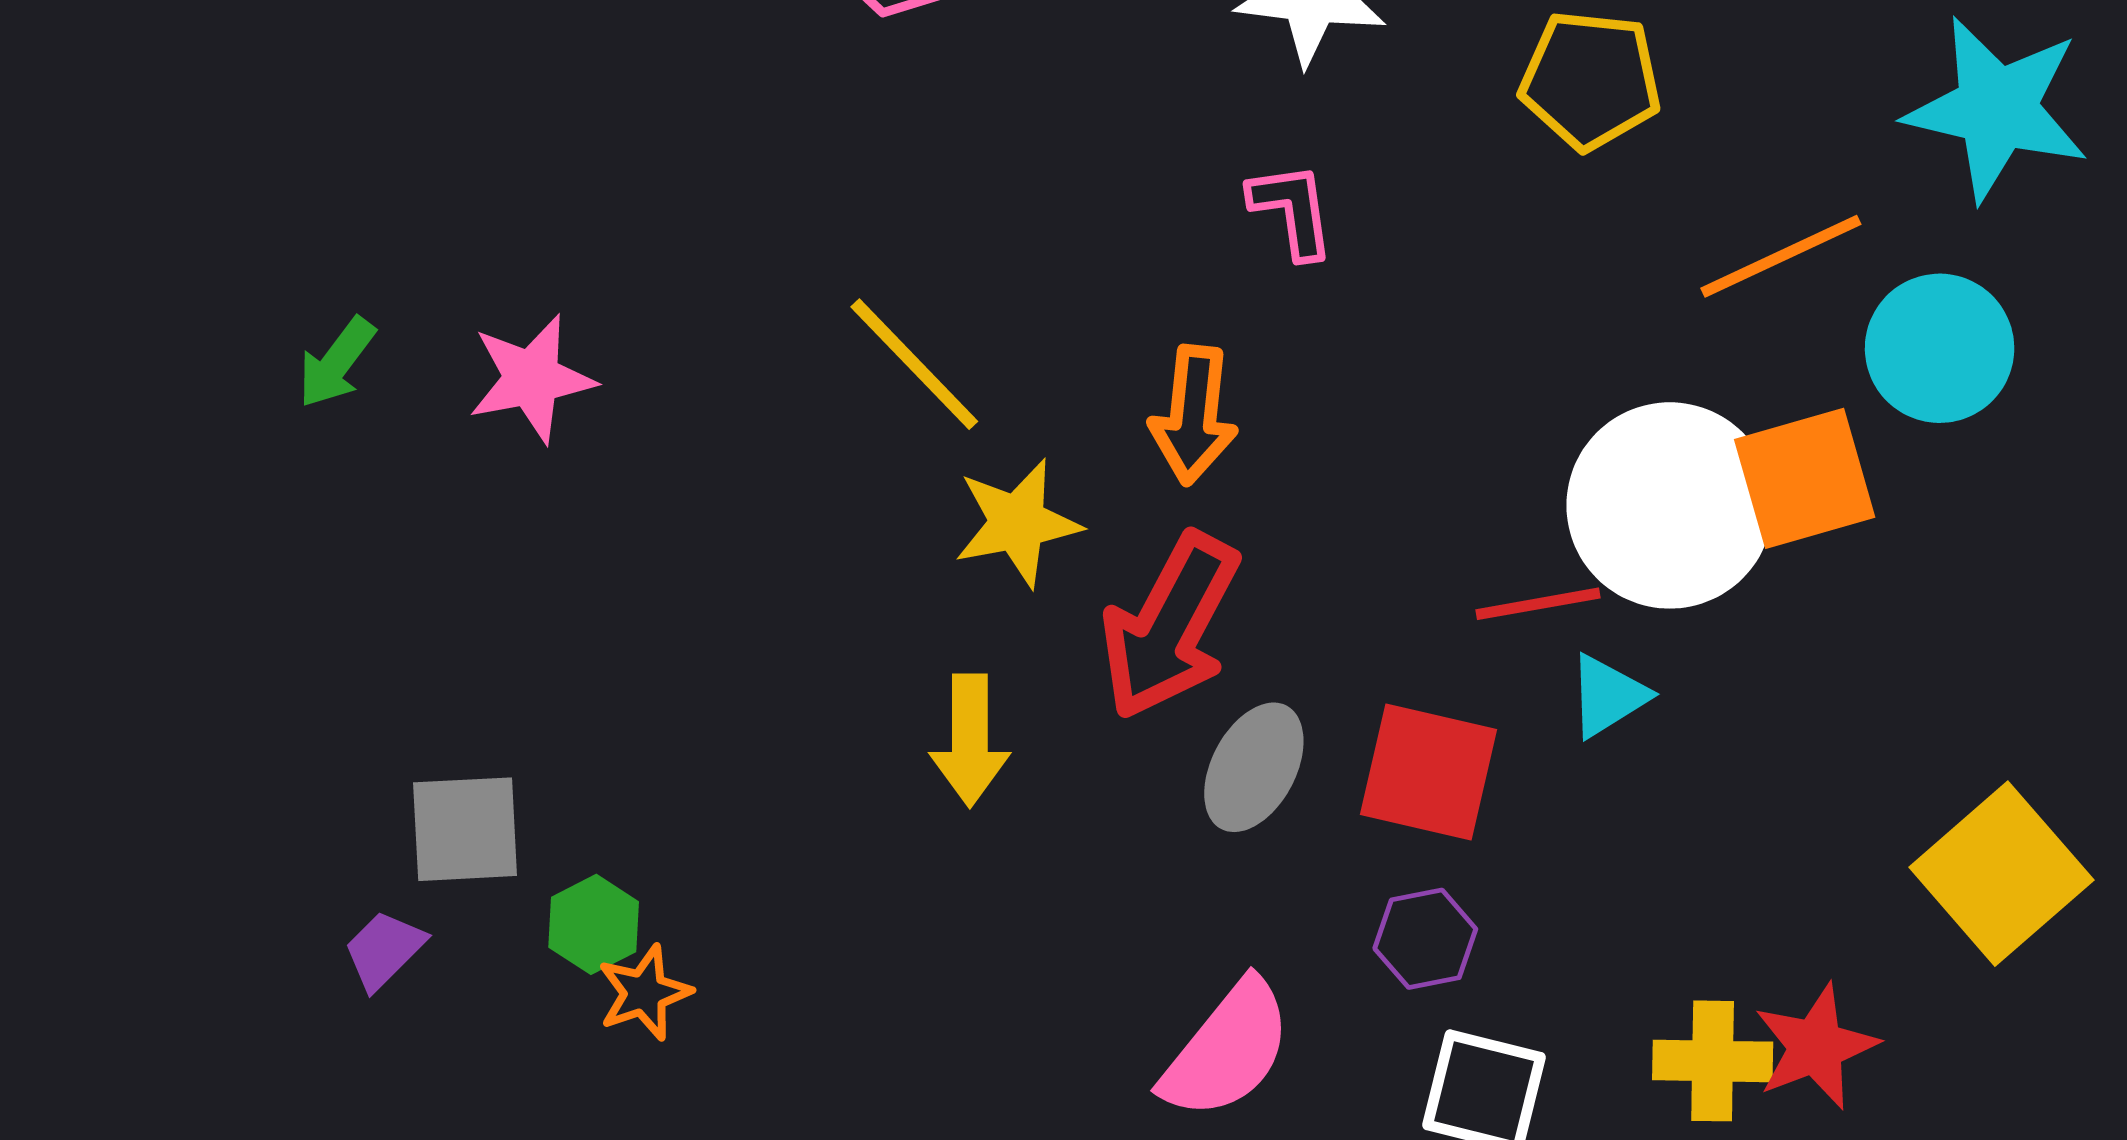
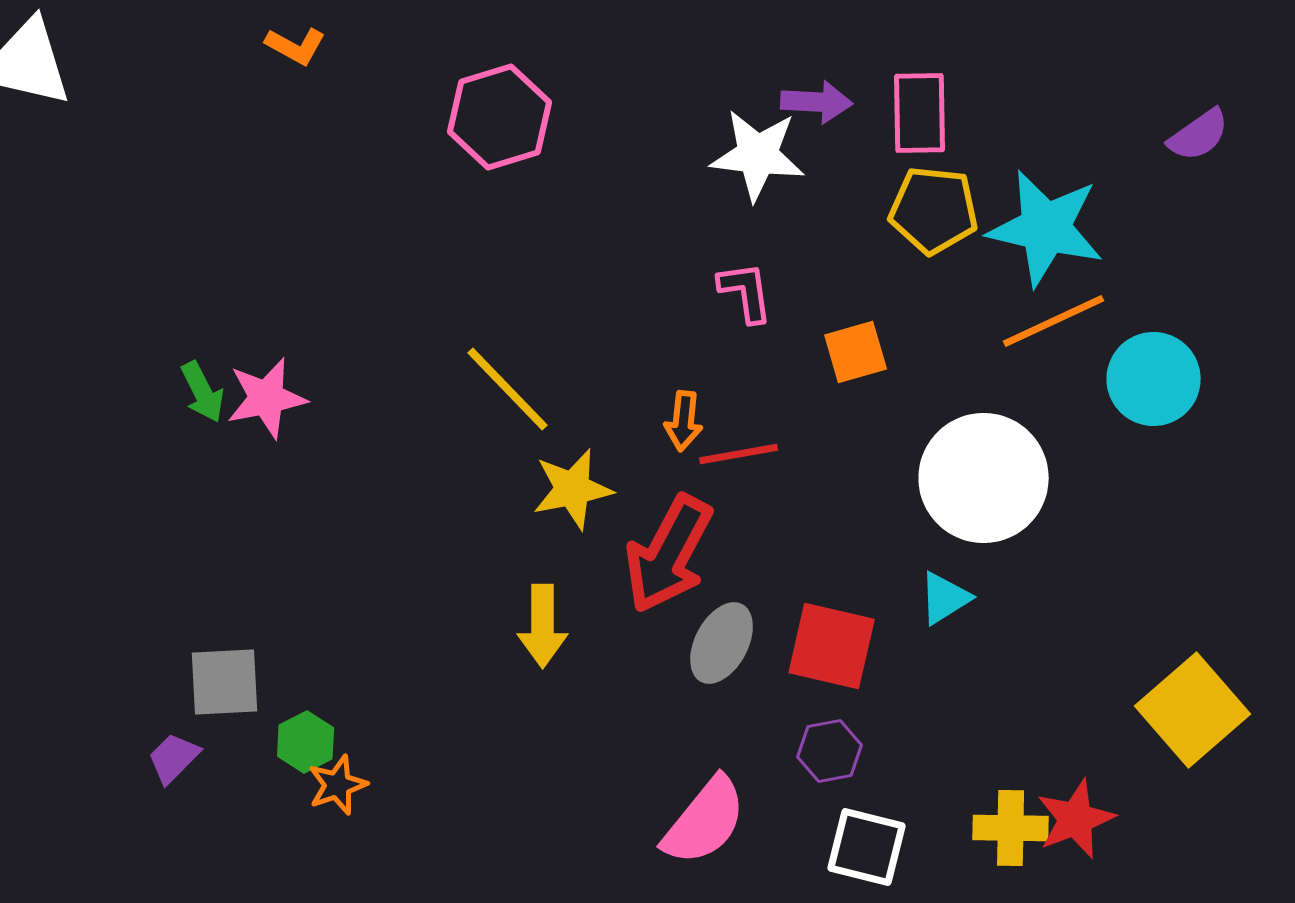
cyan star: (1997, 109) -> (1046, 228), moved
green arrow: (336, 363) -> (203, 392), moved, turned -64
orange arrow: (1194, 415) -> (684, 421), size x0.7
orange square: (1805, 478) -> (856, 352), moved, size x0.7
red line: (1538, 604) -> (739, 454), moved

